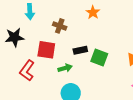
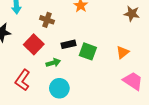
red square: (46, 50) -> (34, 44), turned 36
red L-shape: (27, 71) -> (23, 80), moved

